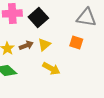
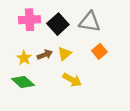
gray triangle: (86, 17) -> (90, 22), moved
orange square: (76, 42) -> (99, 51), turned 32

